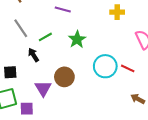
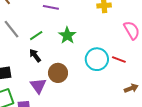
black arrow: (33, 55) -> (35, 56), moved
brown arrow: (138, 99) -> (131, 88), turned 136

